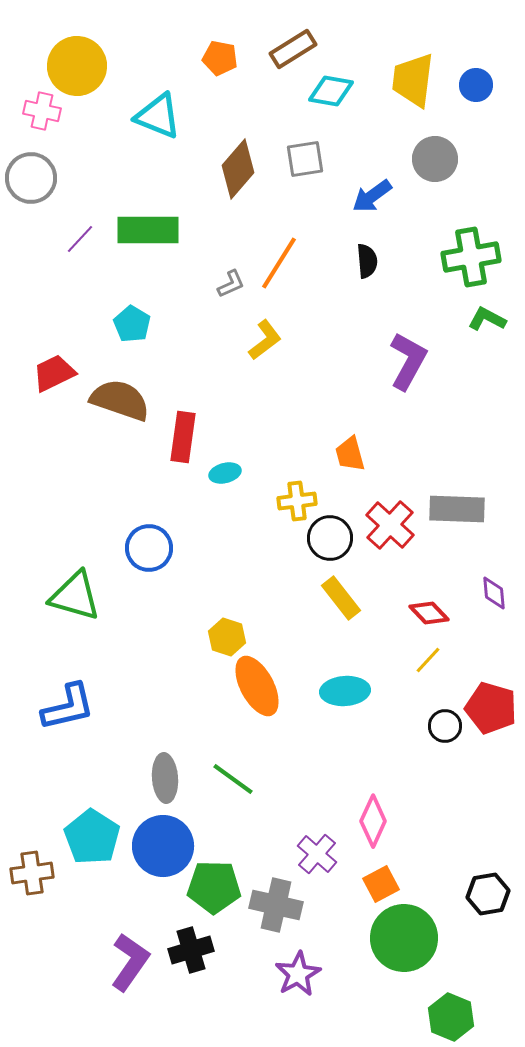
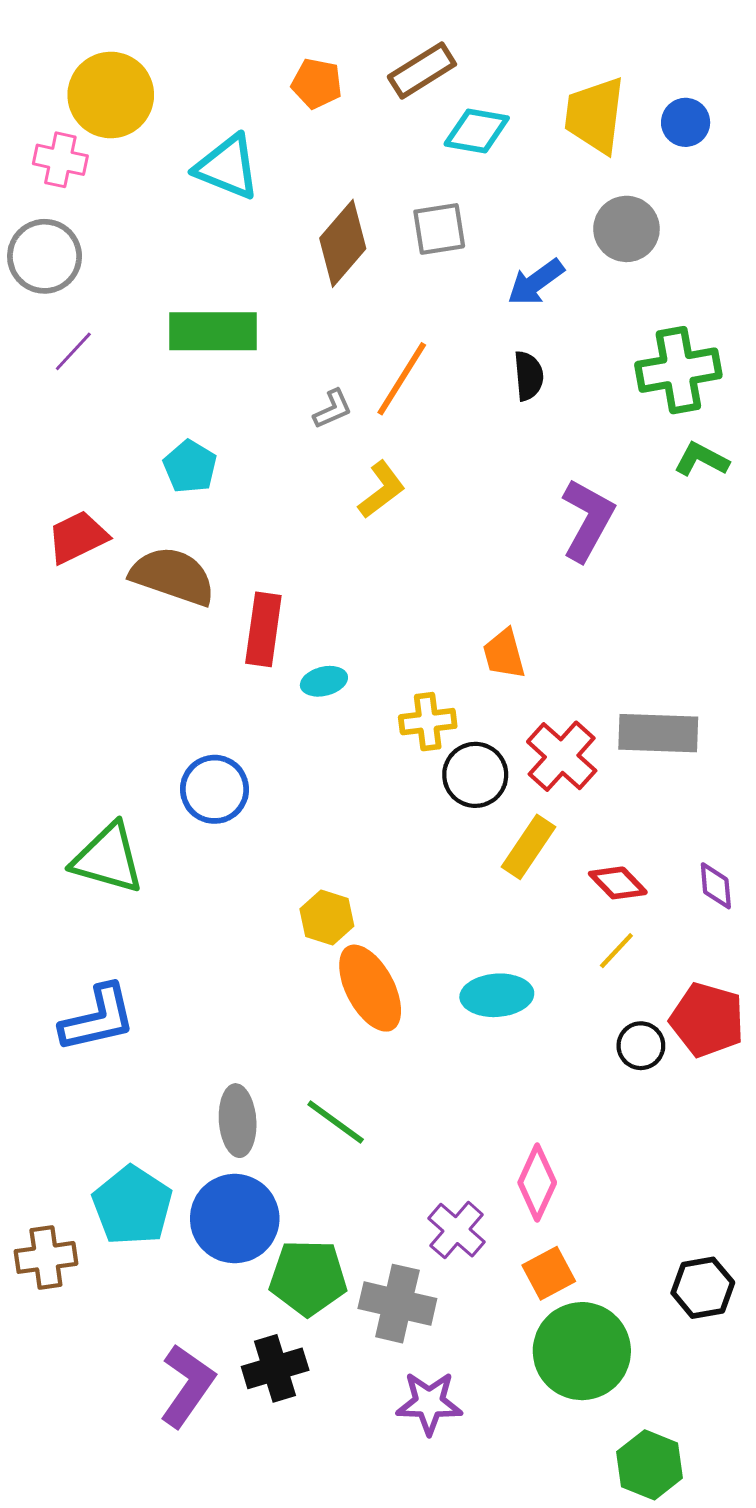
purple line: (80, 239) -> (73, 351), moved
purple diamond: (494, 593) -> (716, 886), moved
yellow rectangle: (341, 598) -> (529, 847), moved, turned 72
purple star: (298, 974) -> (429, 1403), turned 30

